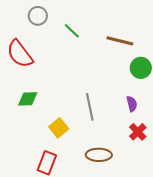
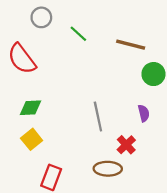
yellow square: (59, 128) -> (32, 139), moved
red cross: (138, 132) -> (126, 145), moved

